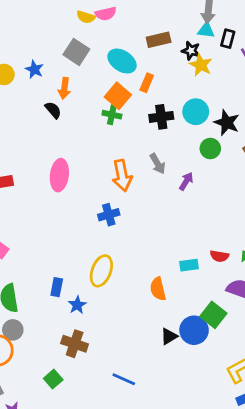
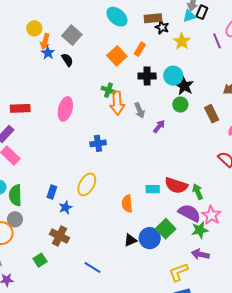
cyan triangle: (206, 30) -> (189, 16), turned -32
black rectangle: (228, 39) -> (202, 12), moved
black star: (191, 51) -> (162, 27), moved
gray square: (76, 52) -> (72, 35), moved
cyan ellipse: (122, 61) -> (117, 17), moved
blue star: (34, 69) -> (48, 53), moved
orange arrow: (64, 88) -> (45, 42), moved
green cross: (112, 115) -> (108, 90), moved
black star: (227, 123) -> (184, 86), moved
orange arrow: (122, 176) -> (117, 103), moved
red semicircle: (219, 256) -> (176, 185), size x1.6

